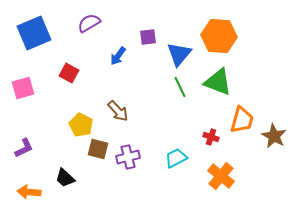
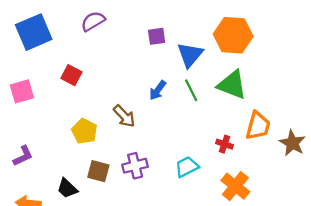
blue arrow: (118, 56) -> (158, 90), moved
brown square: (98, 149) -> (98, 171), moved

